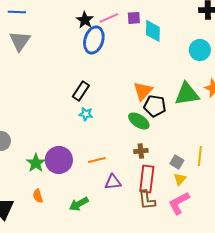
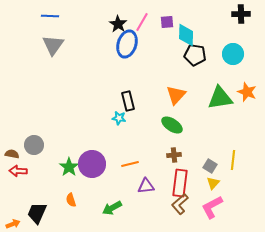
pink line: (109, 18) -> (142, 22), turned -36
black rectangle: (81, 91) -> (128, 101), moved, turned -48
black pentagon: (155, 106) -> (195, 55), moved
brown L-shape: (147, 200) -> (180, 204), turned 55

